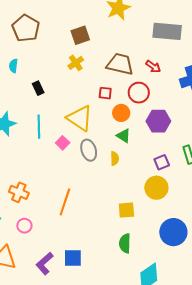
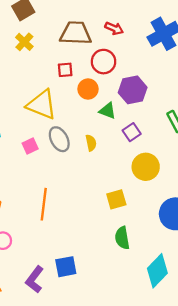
green triangle: (124, 136) -> (107, 111), moved
pink square: (63, 143) -> (30, 146), moved, turned 32
purple square: (162, 162) -> (132, 132), moved

